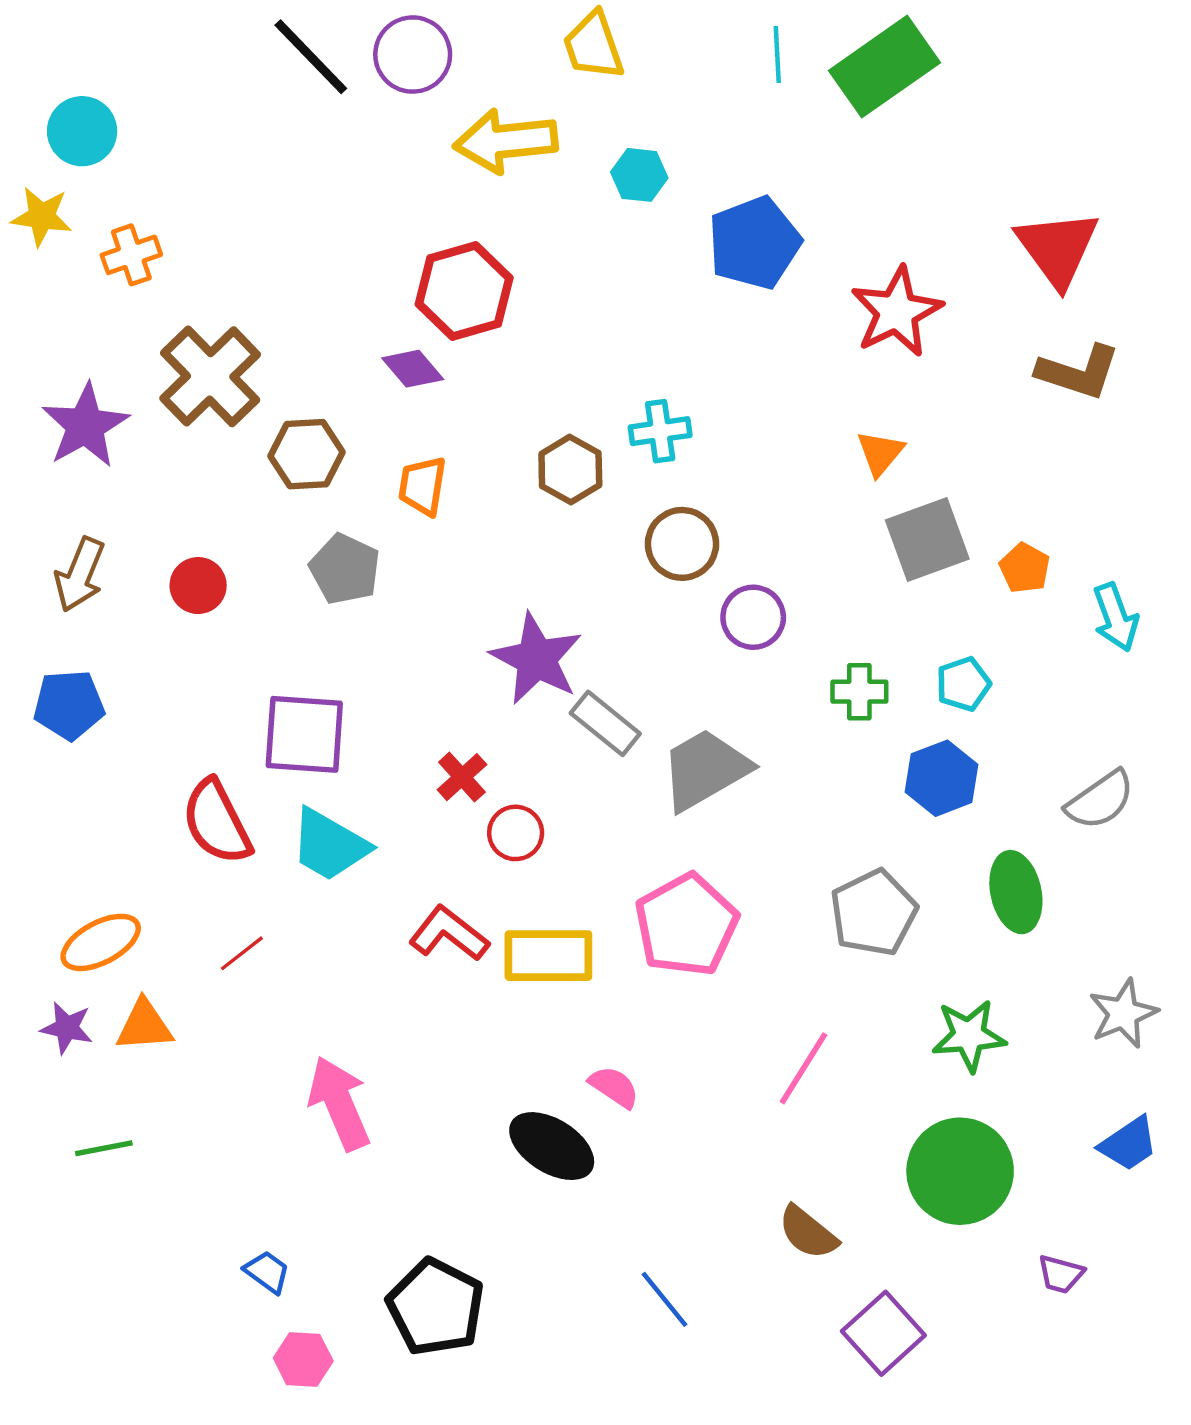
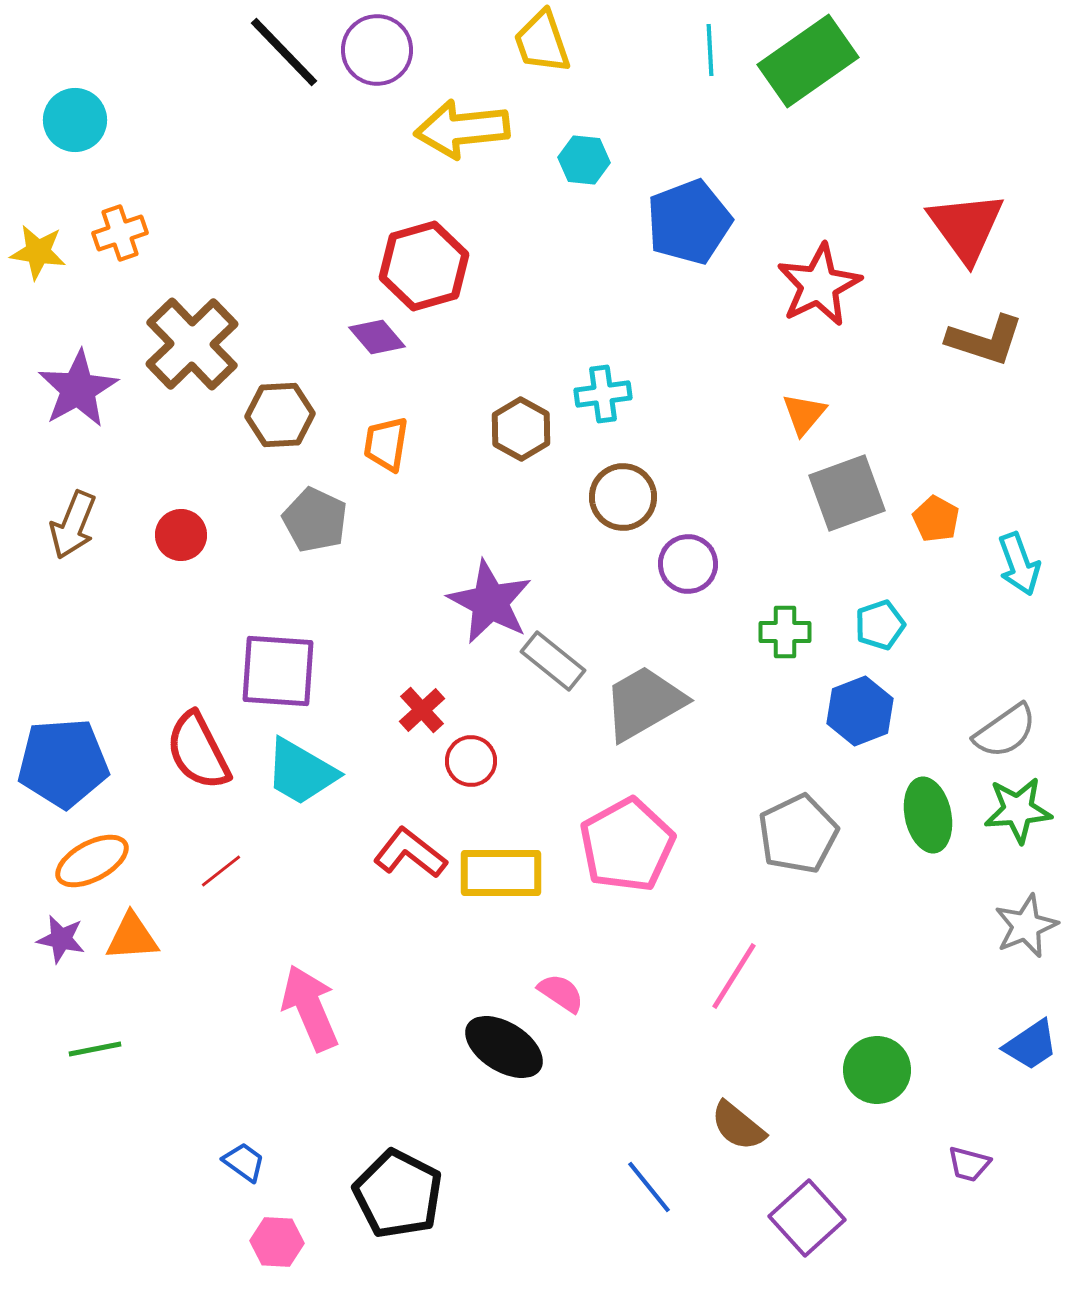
yellow star: (42, 217) -> (38, 252), moved
blue pentagon: (69, 705) -> (63, 763), moved, size x1.4
green star: (969, 1035) -> (1018, 810), moved
green circle: (960, 1171) -> (877, 1070), size x0.7
blue line: (664, 1299) -> (649, 1187), moved

